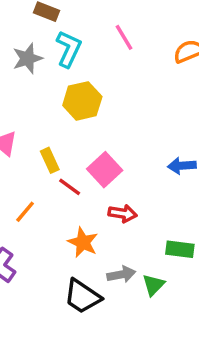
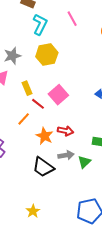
gray star: (28, 58) -> (12, 56), moved
orange line: (25, 212) -> (24, 119), moved
red arrow: (123, 213) -> (65, 131), moved

